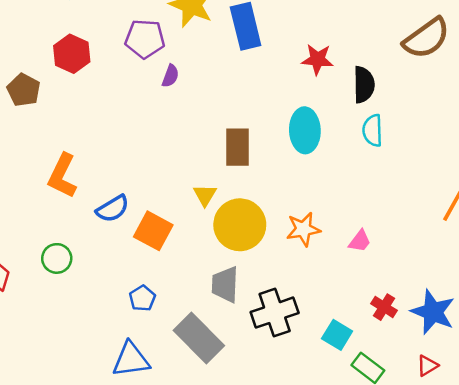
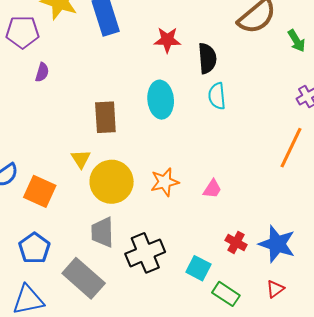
purple semicircle: (170, 76) -> (42, 72), moved
blue pentagon: (142, 298) -> (34, 248), size x1.4

